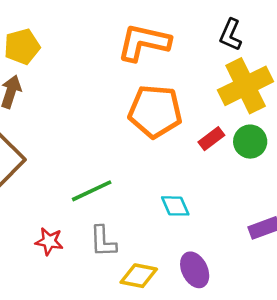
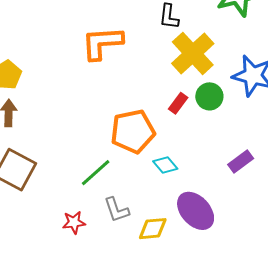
orange pentagon: (155, 111) -> (133, 131), moved
purple ellipse: (195, 270) -> (196, 211), size x1.4

